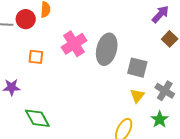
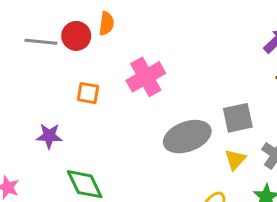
gray ellipse: (107, 49) -> (187, 137), moved, turned 52
gray square: (137, 68) -> (238, 118), turned -30

